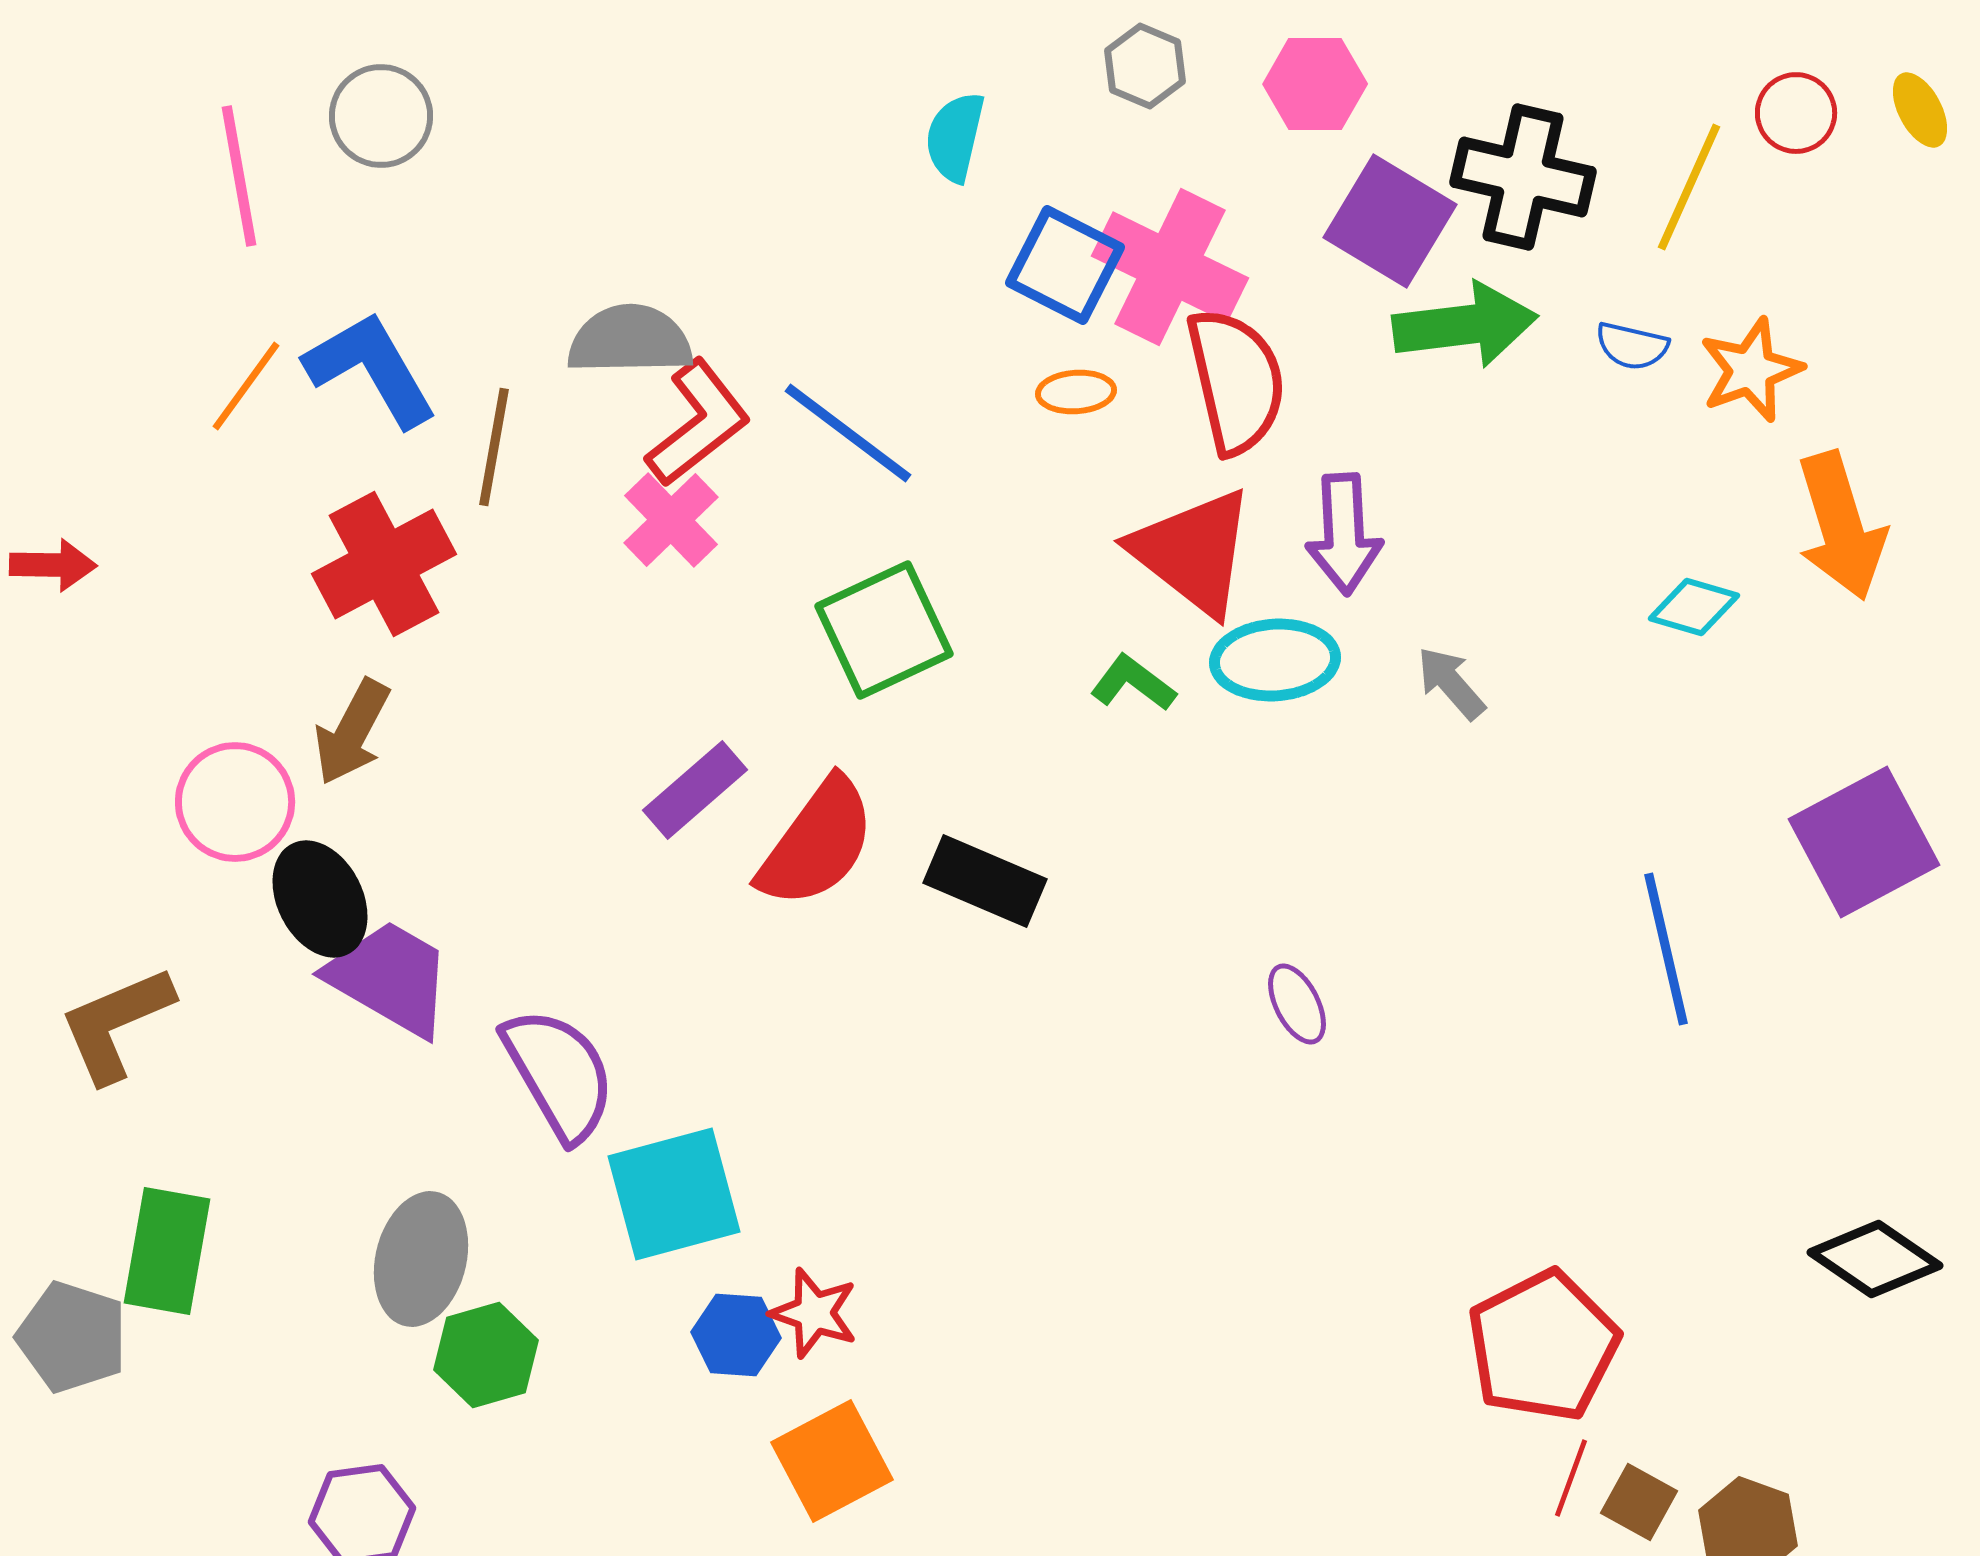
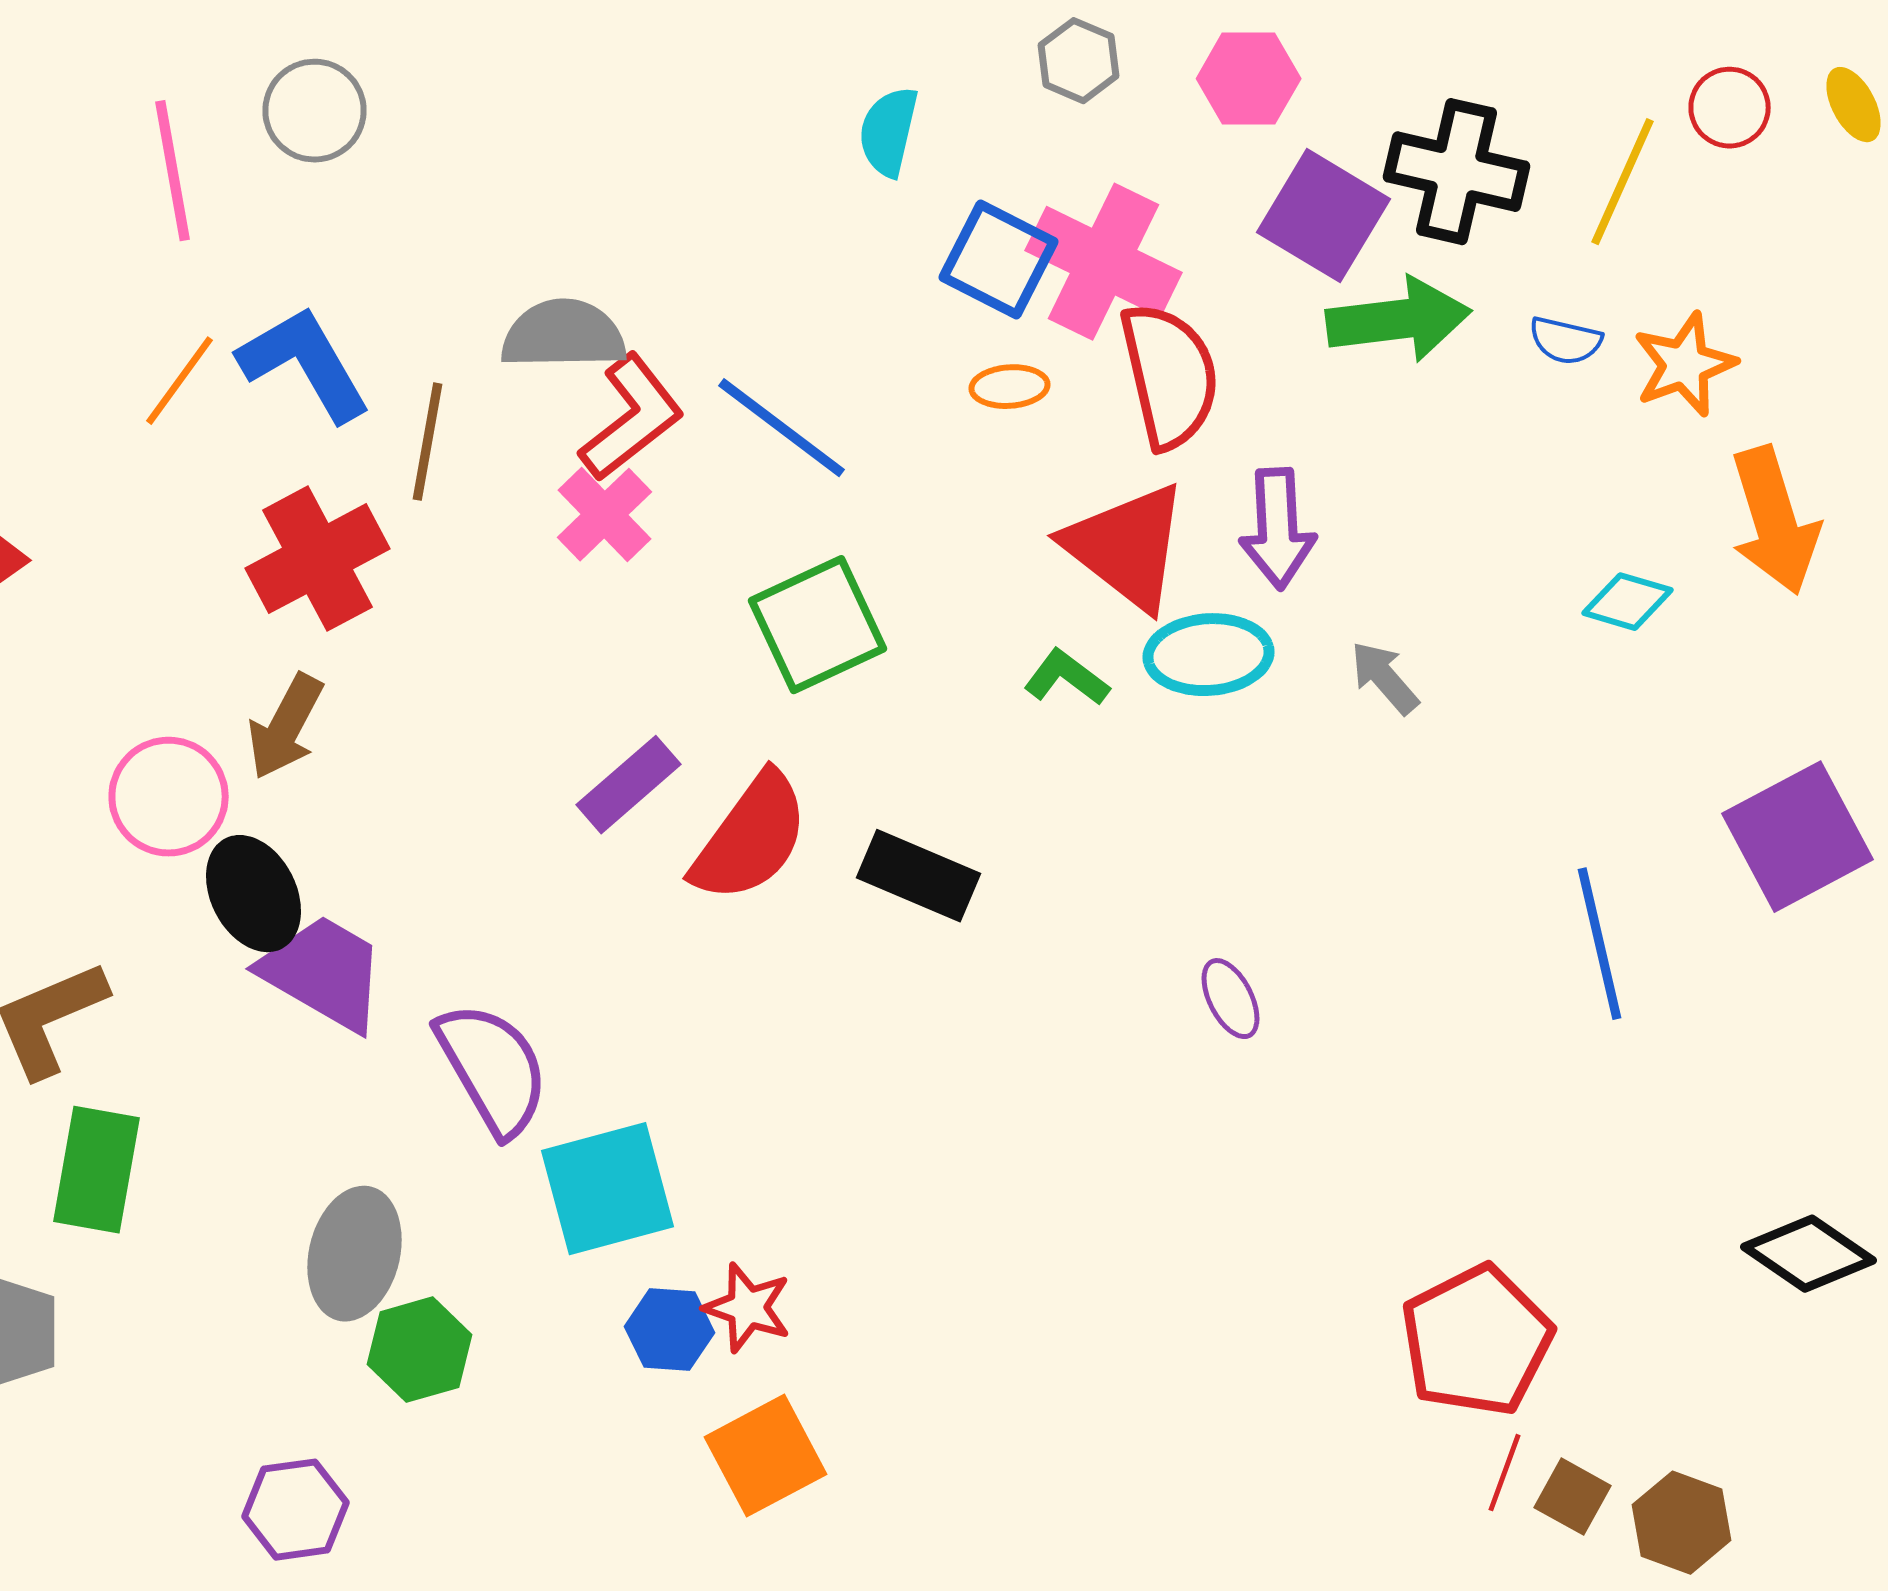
green rectangle: (167, 1251) -> (96, 1170), moved

